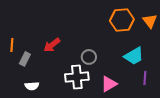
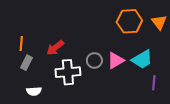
orange line: (12, 45) -> (21, 44), moved
white cross: (77, 77) -> (68, 72), moved
pink triangle: (109, 84) -> (116, 60), moved

